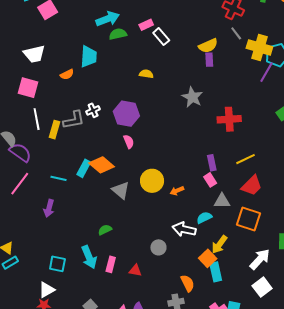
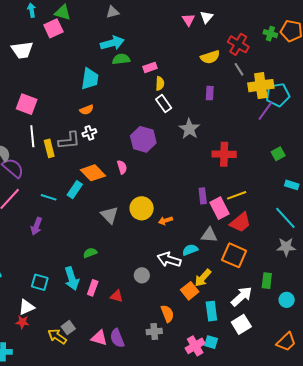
pink rectangle: (146, 25) -> (150, 67), moved
white rectangle: (161, 37) -> (164, 104), moved
yellow semicircle: (208, 46) -> (210, 57), moved
yellow cross: (259, 48) -> (261, 86), turned -30
white trapezoid: (34, 54) -> (22, 50), moved
orange semicircle: (67, 74) -> (87, 110), moved
yellow semicircle: (146, 74) -> (160, 84), moved, turned 80
purple hexagon: (126, 114) -> (143, 139), moved
yellow rectangle: (54, 130) -> (49, 148), turned -36
orange diamond: (102, 165) -> (93, 173), moved
pink rectangle: (210, 180) -> (220, 208), moved, size x1.5
cyan rectangle: (216, 272) -> (211, 311), moved

